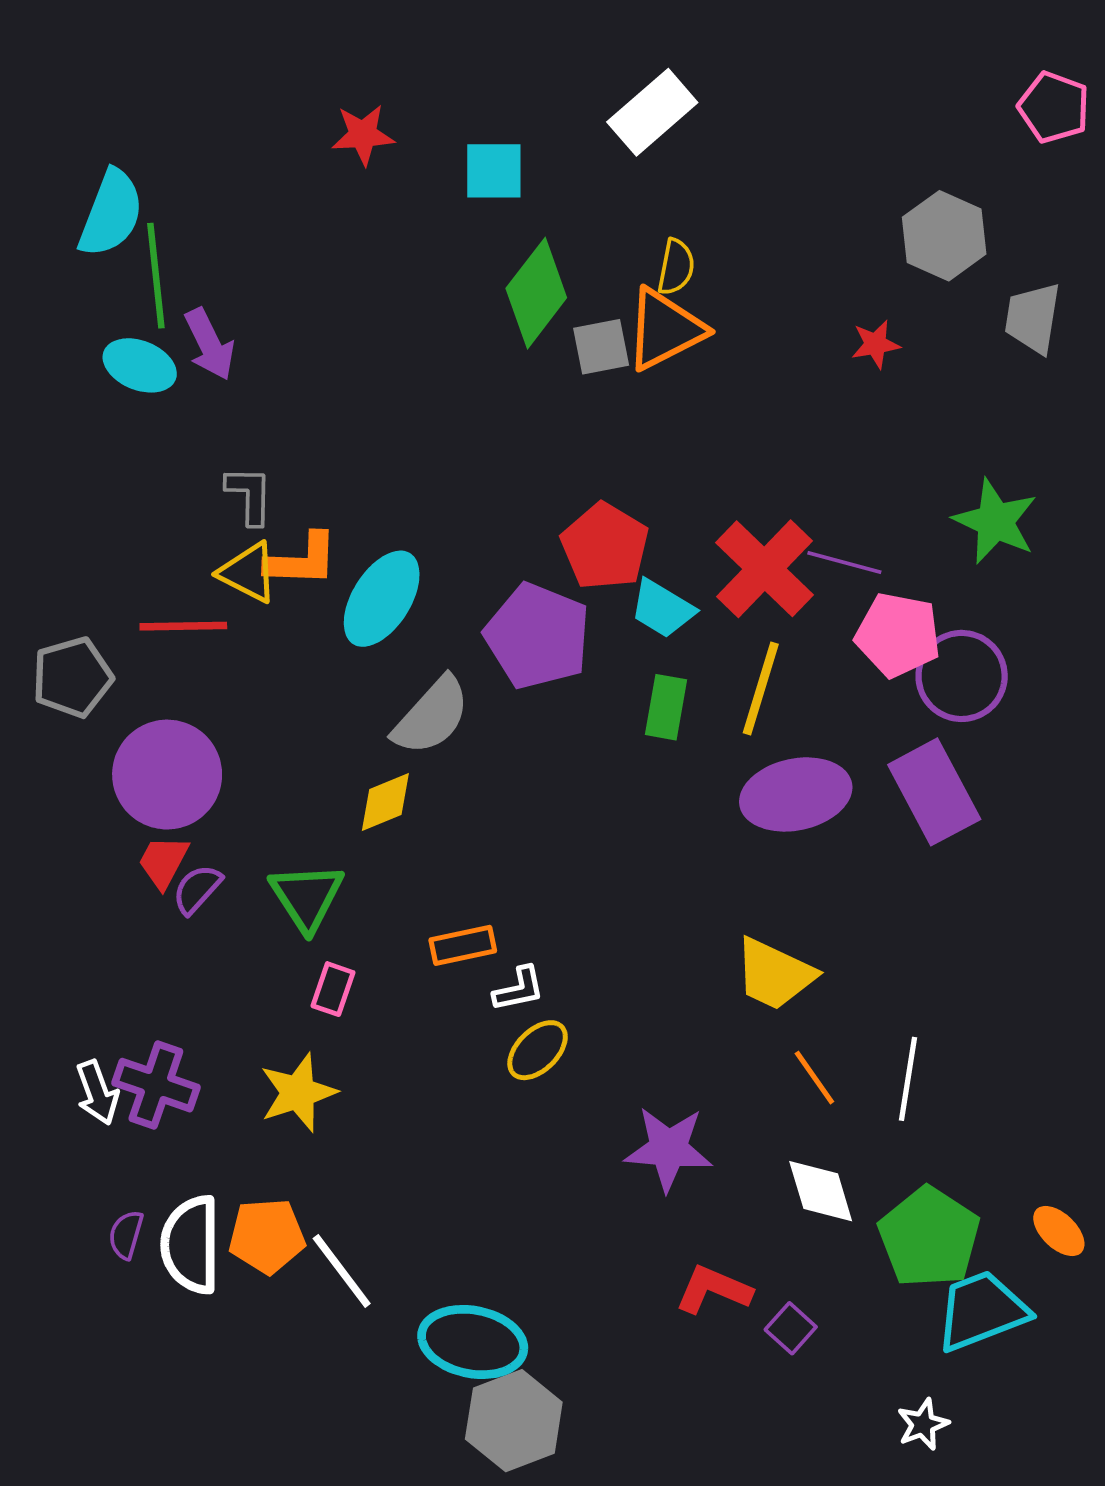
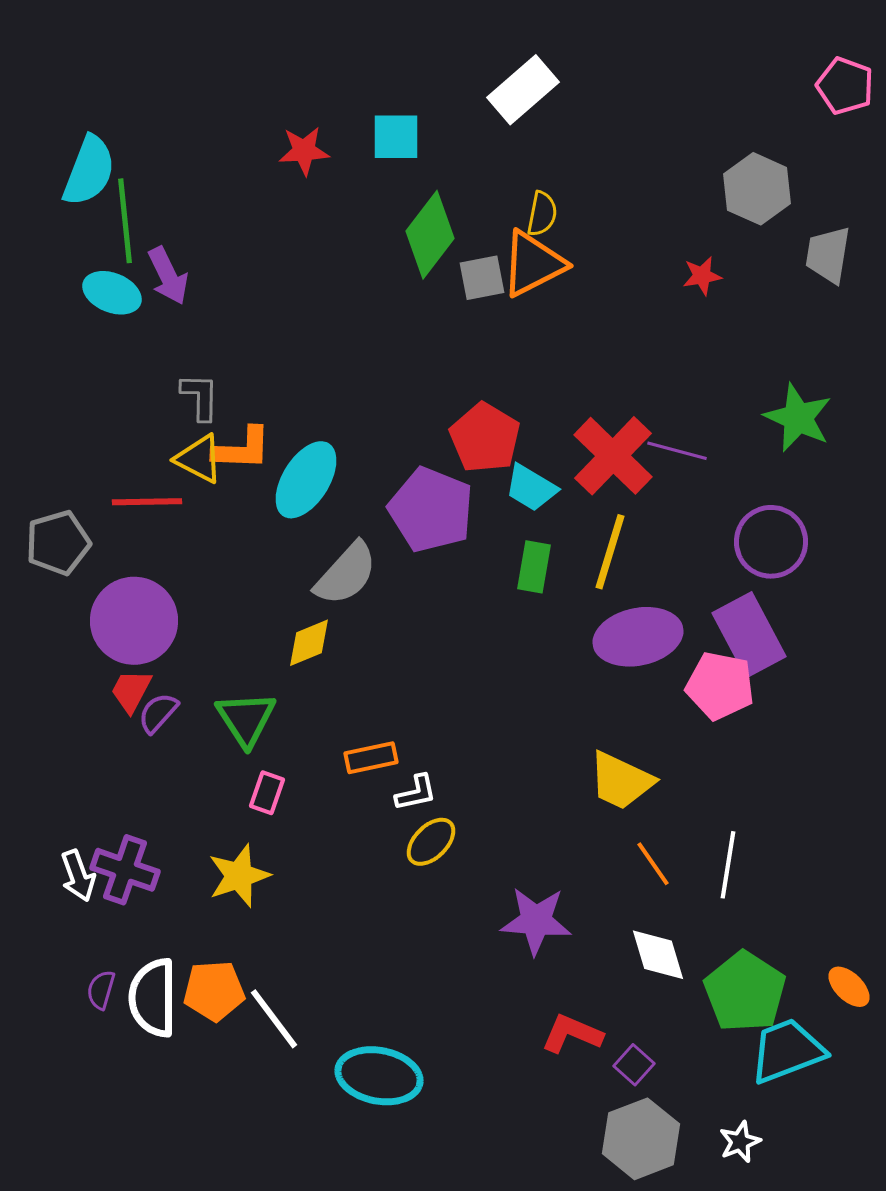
red star: (363, 135) -> (304, 151), moved
pink pentagon: (898, 635) -> (720, 686), moved
gray hexagon: (514, 1421) -> (641, 1139), moved

